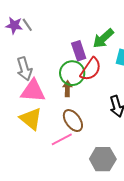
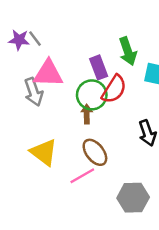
green arrow: (103, 38) -> (128, 51), turned -65
pink triangle: (33, 91) -> (48, 74), moved

